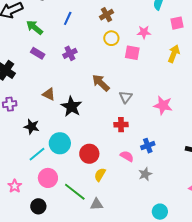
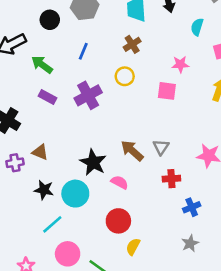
yellow circle: (111, 38) -> (125, 76), moved
purple cross: (70, 53) -> (88, 95), size x1.5
brown arrow: (101, 83) -> (132, 151), moved
brown triangle: (49, 94) -> (40, 152), moved
red cross: (121, 125) -> (171, 179), moved
cyan circle: (60, 143) -> (75, 194), moved
pink semicircle: (127, 156) -> (120, 182), moved

